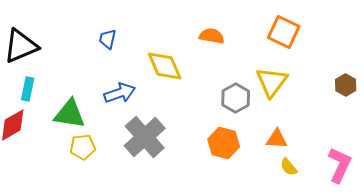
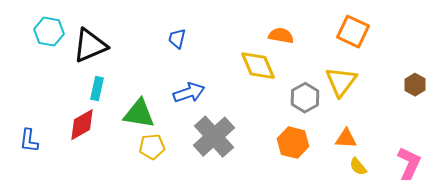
yellow diamond: (165, 66) -> (258, 66), moved

